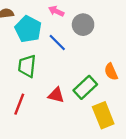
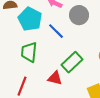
green rectangle: (85, 87) -> (72, 62), moved

